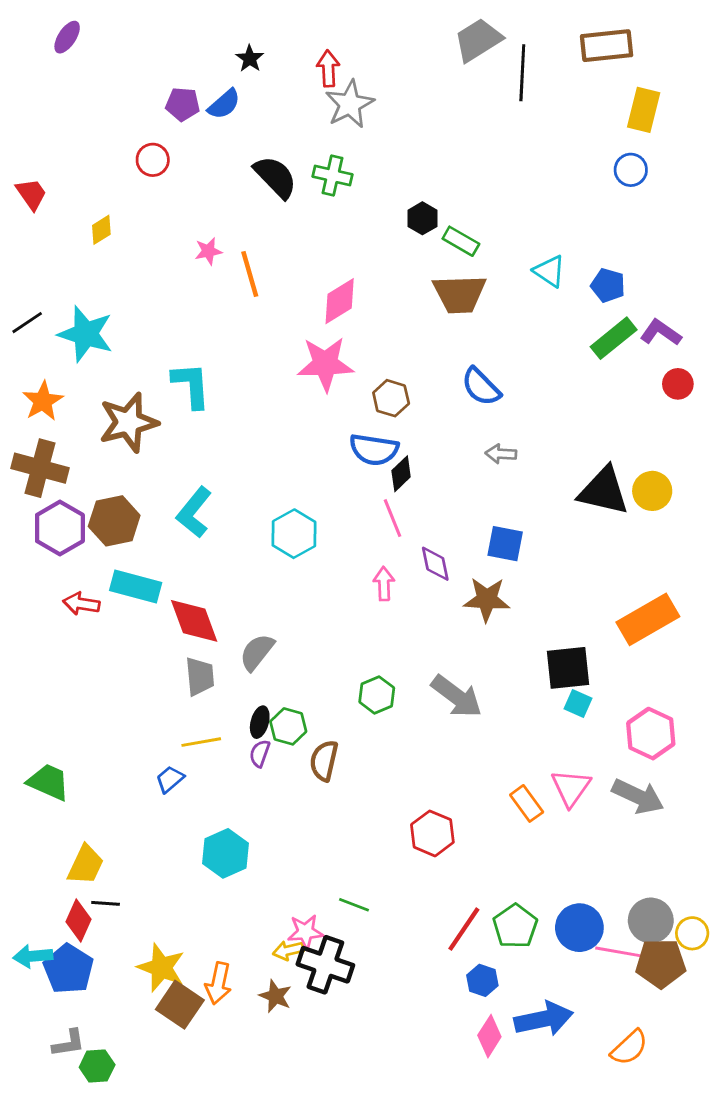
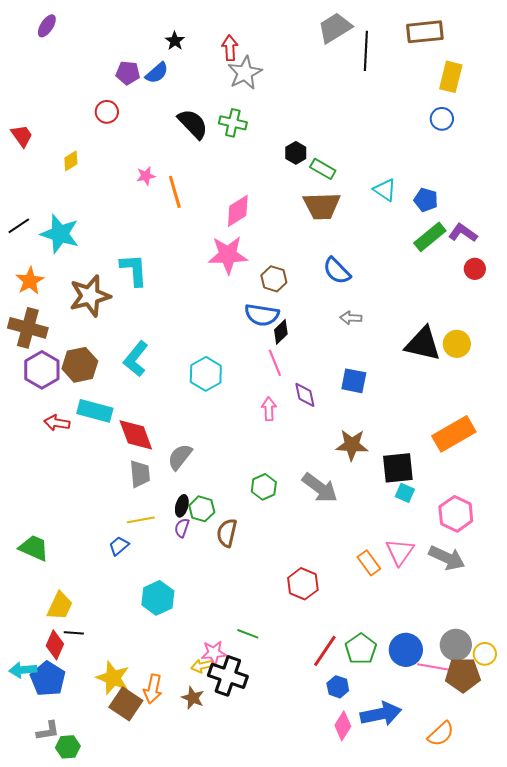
brown star: (487, 599) -> (352, 445), moved

